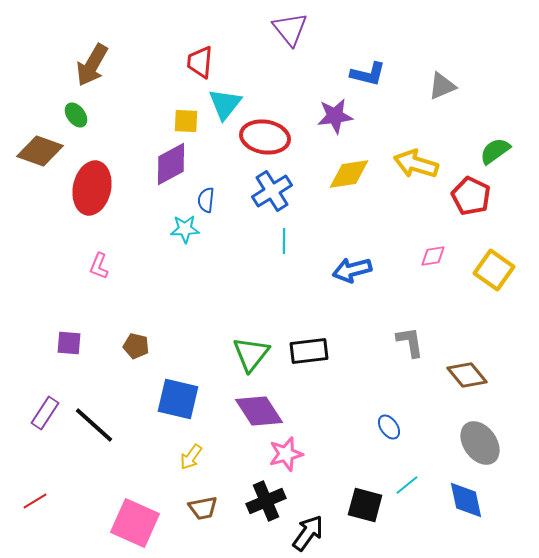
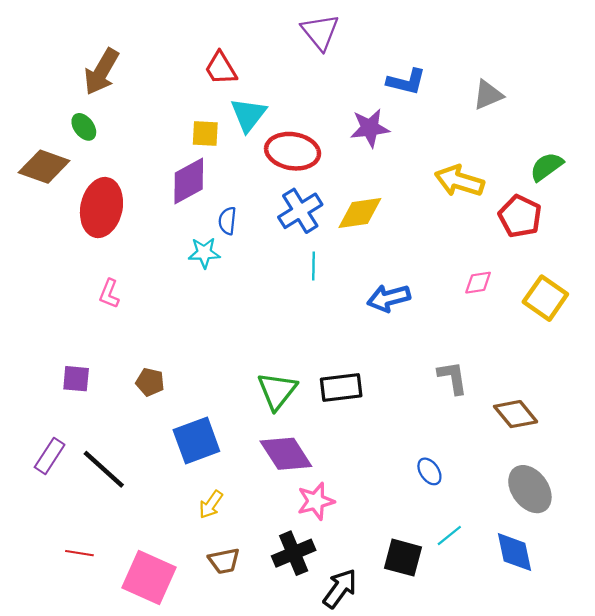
red trapezoid: (200, 62) -> (221, 68), turned -36
yellow diamond: (349, 174) -> (360, 213), moved
blue square: (178, 399) -> (196, 441), turned -33
red line: (35, 501) -> (79, 553), moved, turned 40

